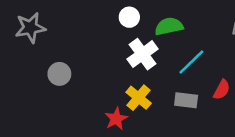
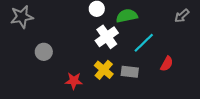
gray rectangle: (186, 100) -> (130, 72), moved
red star: (116, 119) -> (74, 81), moved, turned 30

